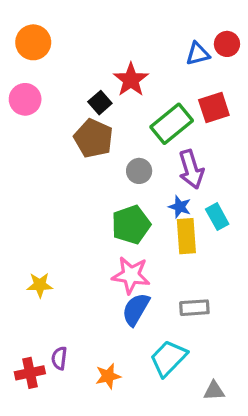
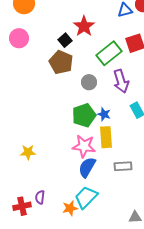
blue star: (180, 207) -> (104, 114), moved
yellow rectangle: (186, 236) -> (106, 137), moved
cyan trapezoid: (168, 358) -> (86, 197), moved

